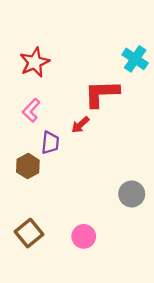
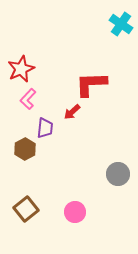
cyan cross: (135, 59) -> (121, 24), moved
red star: (35, 62) -> (21, 69), moved

